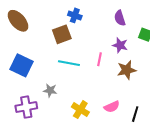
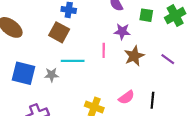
brown square: (62, 34) -> (59, 32), turned -30
gray star: (50, 90) -> (52, 75), moved

